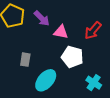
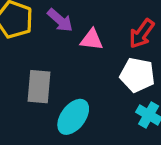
white pentagon: (72, 57) -> (137, 75), moved
gray rectangle: (25, 60) -> (39, 87), size x1.5

